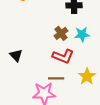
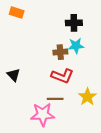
brown cross: (61, 33) -> (60, 52), turned 32
cyan star: (82, 34) -> (76, 46), moved

